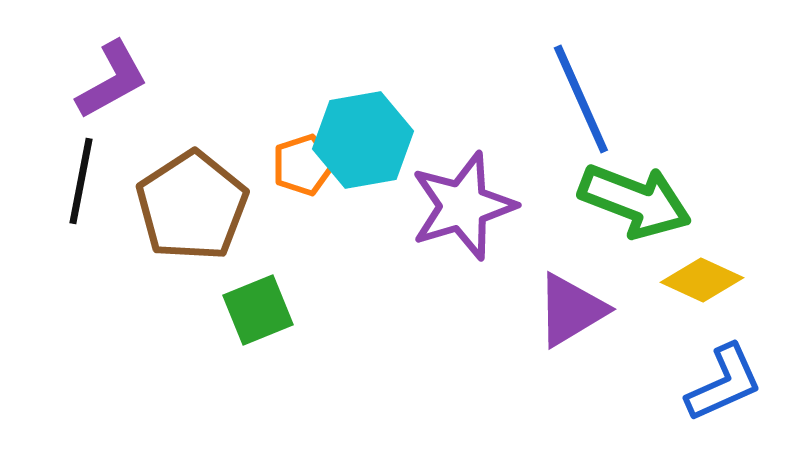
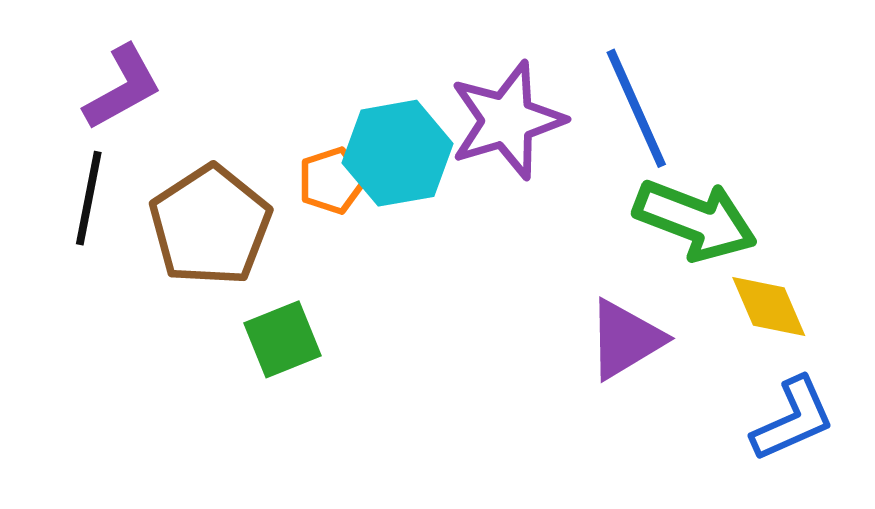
purple star: (463, 206) -> (507, 120), moved
yellow diamond: (702, 280) -> (769, 307), turned 42

